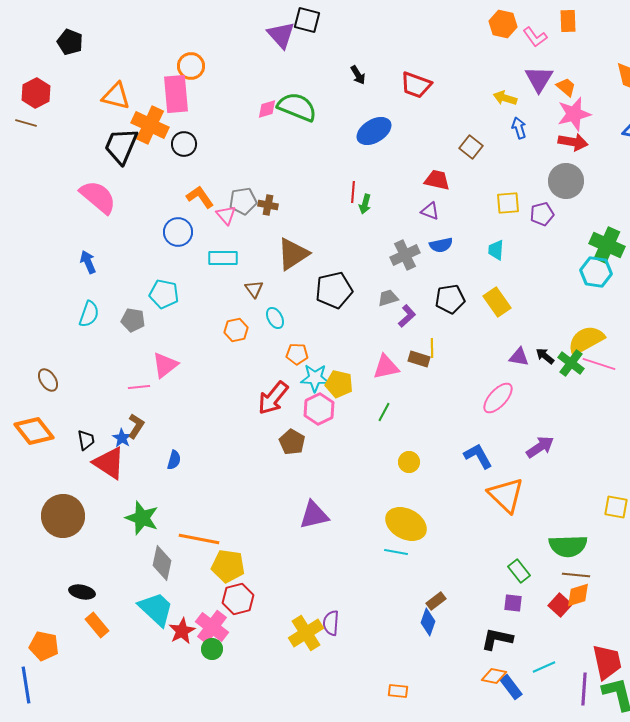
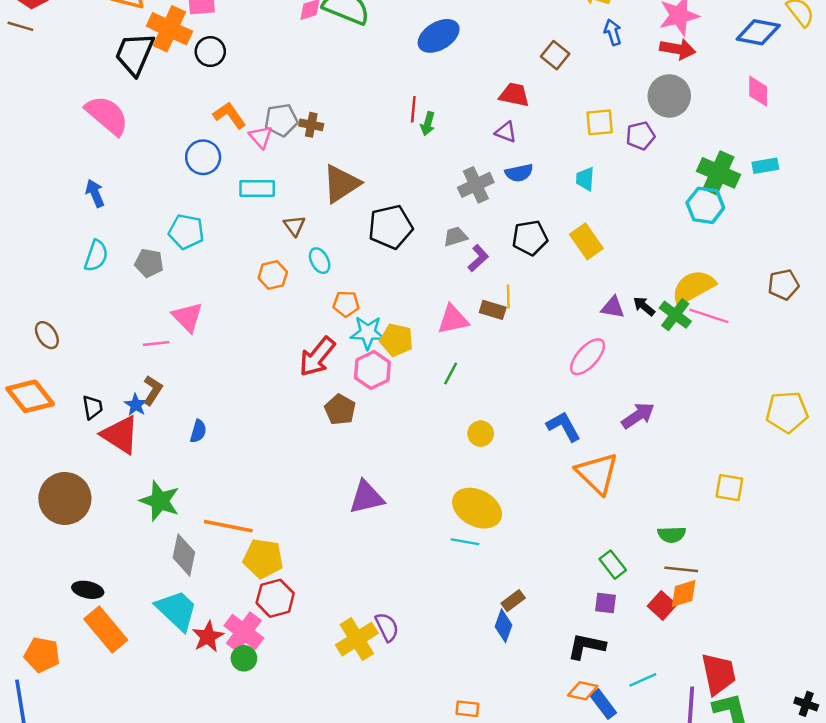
pink triangle: (165, 365) -> (187, 317), turned -36
green semicircle: (568, 546) -> (672, 535), size x0.6
purple semicircle: (331, 623) -> (387, 627), turned 150
orange rectangle: (97, 625) -> (106, 629), size x1.5

